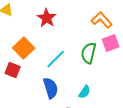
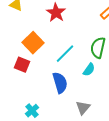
cyan semicircle: (85, 92) -> (89, 70), moved

